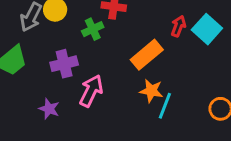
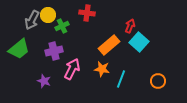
green cross: (93, 29) -> (62, 26), moved
cyan square: (207, 29) -> (139, 42), moved
orange star: (151, 91) -> (102, 69), moved

